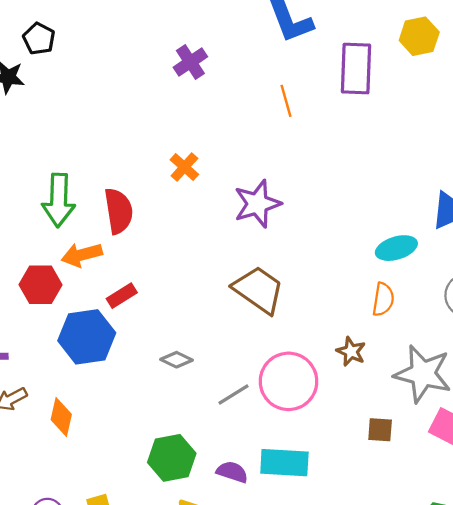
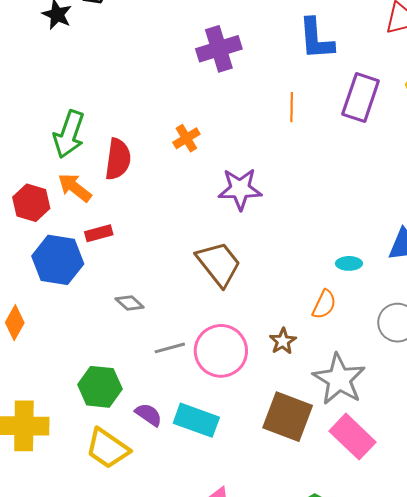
purple cross: (190, 62) -> (219, 49), size x1.4
cyan ellipse: (396, 248) -> (349, 263), size x0.7
orange arrow: (82, 255) -> (75, 188), turned 36
brown square: (380, 430) -> (288, 417), size x2.0

